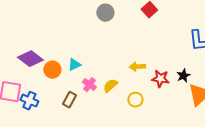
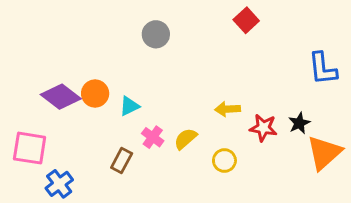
gray circle: (105, 13) -> (156, 34), moved
orange circle: (52, 70) -> (95, 94), moved
blue cross: (29, 101) -> (59, 184), moved, turned 30

